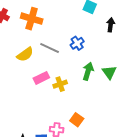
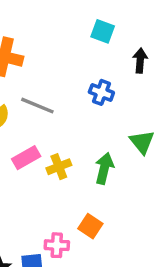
blue cross: (77, 43) -> (101, 92), moved, turned -32
green arrow: (88, 71) -> (104, 168), moved

